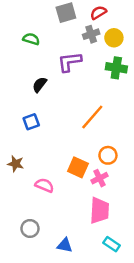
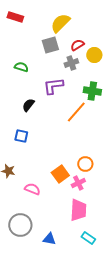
yellow circle: (114, 38) -> (94, 55), moved
orange line: (92, 117) -> (76, 112), moved
blue square: (31, 122) -> (21, 136), turned 32
orange square: (78, 167) -> (60, 174), turned 30
gray circle: (30, 228) -> (20, 225), size x1.5

